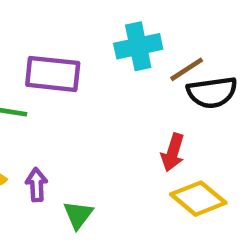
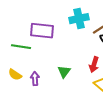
green triangle: (78, 215) -> (64, 72), moved

